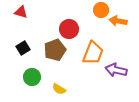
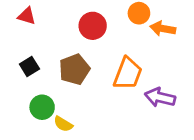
red circle: (69, 29) -> (93, 26), moved
yellow semicircle: (59, 89) -> (63, 124), moved

